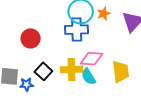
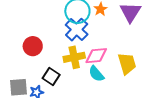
blue cross: (77, 30) -> (77, 30), turned -35
yellow cross: (71, 70) -> (74, 57), moved

